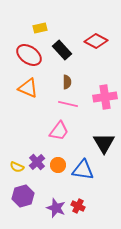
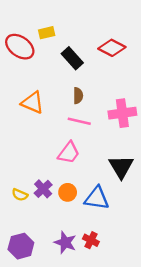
red ellipse: (29, 55) -> (20, 47), moved
purple hexagon: (23, 196) -> (21, 246), moved

